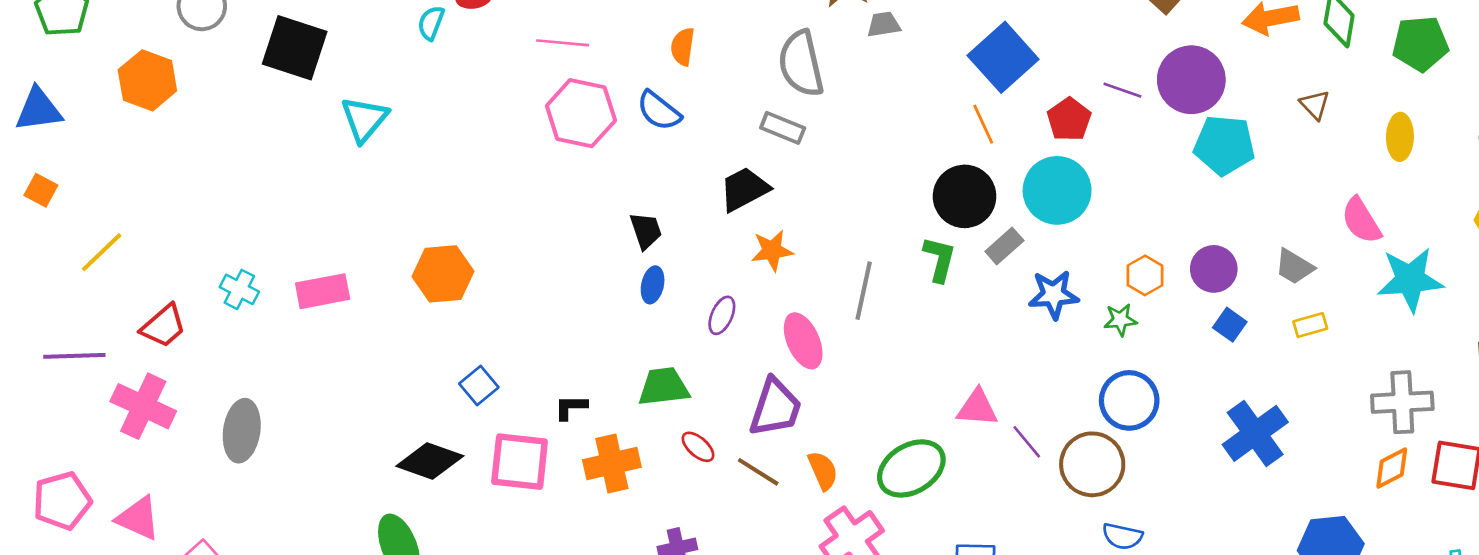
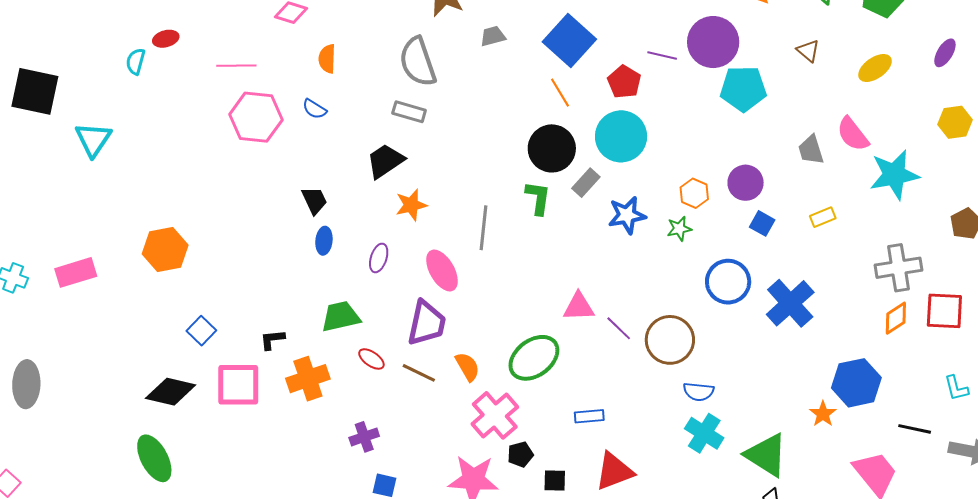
gray trapezoid: (884, 24) -> (493, 36), moved
blue semicircle: (659, 111) -> (314, 109), size x0.7
yellow ellipse: (1400, 137) -> (875, 68), turned 60
gray trapezoid: (1294, 267) -> (811, 150), moved, turned 48
blue circle: (1129, 400) -> (728, 282), moved

